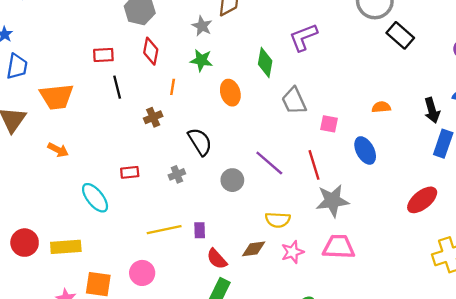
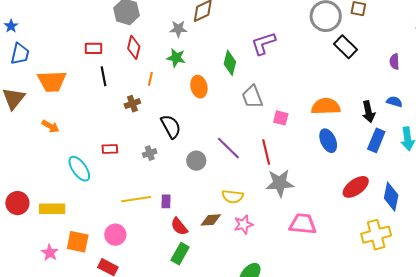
gray star: (202, 26) -> (178, 29), turned -30
orange semicircle: (381, 107) -> (326, 106), size x1.8
blue ellipse: (365, 150) -> (328, 141), moved
pink trapezoid: (339, 247) -> (303, 224), moved

